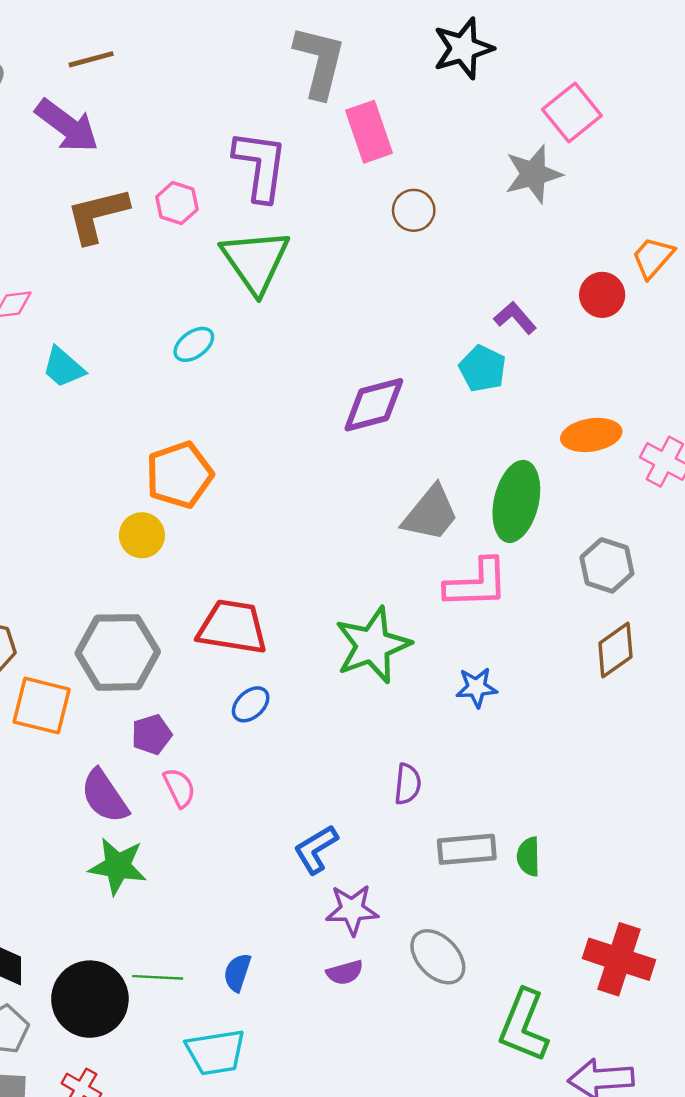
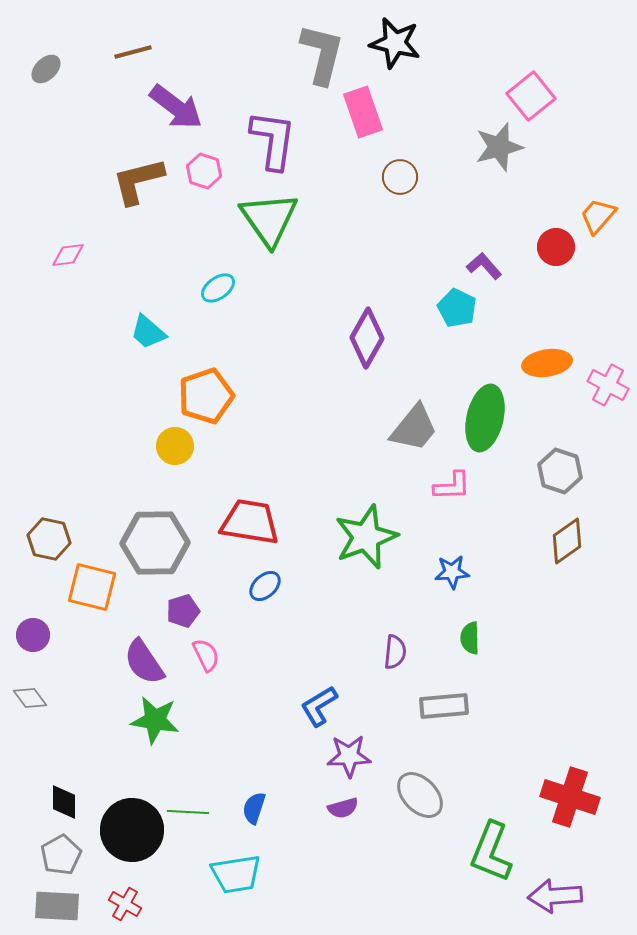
black star: (463, 48) -> (395, 43), moved, turned 30
purple arrow: (67, 126) -> (176, 107), moved
cyan trapezoid: (63, 367) -> (148, 332), moved
purple diamond: (374, 405) -> (367, 338), turned -46
pink L-shape: (476, 584) -> (452, 486), size x0.7
green semicircle: (528, 857) -> (470, 638), moved

